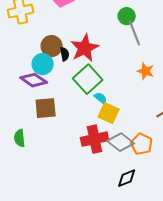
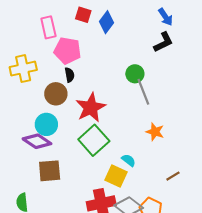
brown circle: (52, 46) -> (56, 94), moved
black semicircle: (65, 54) -> (70, 75), moved
cyan semicircle: (101, 98) -> (129, 160), moved

